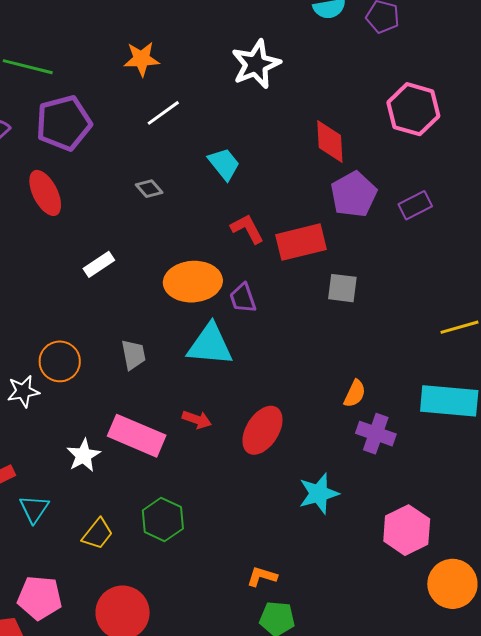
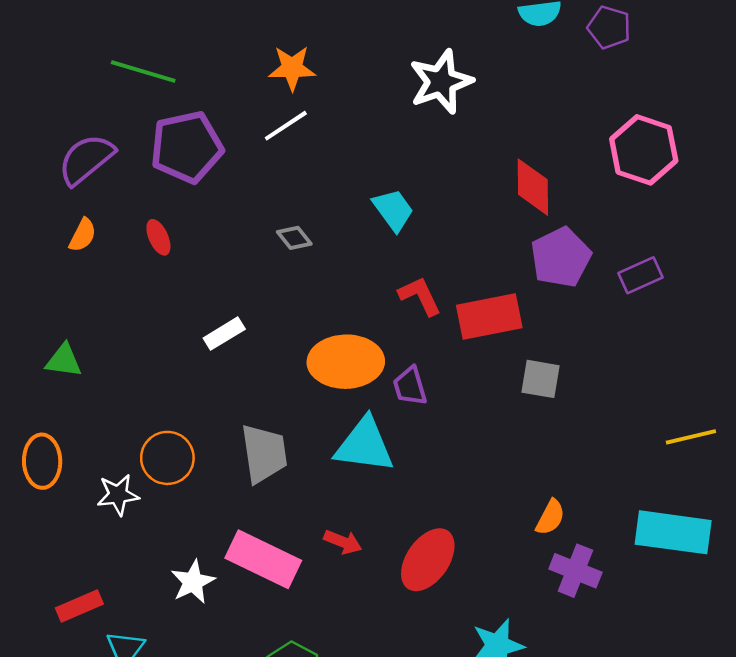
white line: (163, 113) -> (286, 126), moved
red ellipse: (45, 193) -> (158, 237), size x0.6
gray trapezoid: (133, 355) -> (264, 454), size x1.5

